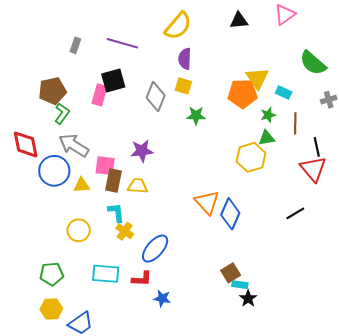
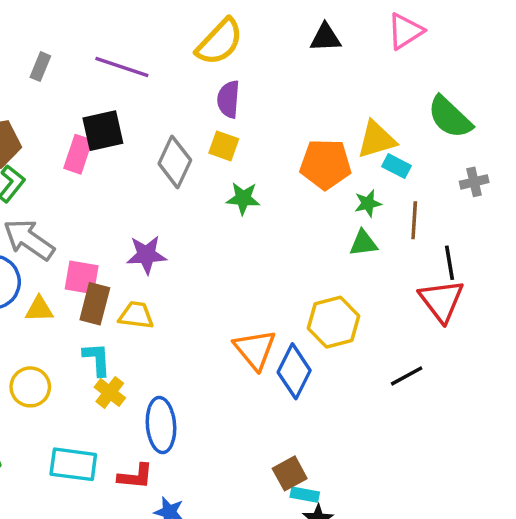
yellow triangle: (257, 78) -> (376, 140), moved, turned 45
yellow hexagon: (251, 157) -> (334, 322), moved
blue ellipse: (155, 249) -> (161, 425), turned -48

